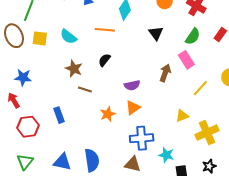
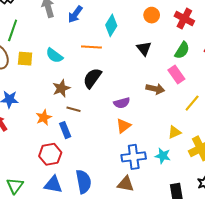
black semicircle: (104, 60) -> (92, 78), size x1.5
brown star: (74, 69) -> (61, 88), turned 30
brown arrow: (165, 73) -> (155, 89), turned 84
orange star: (108, 114) -> (44, 117), moved
blue rectangle: (59, 115) -> (65, 130), moved
red hexagon: (28, 127) -> (50, 154), moved
cyan star: (166, 155) -> (163, 156), moved

